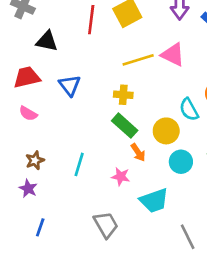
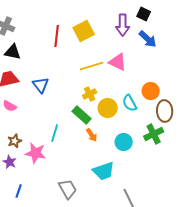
black triangle: (47, 41) -> (13, 52), moved
yellow cross: (123, 95) -> (90, 94), moved, turned -32
yellow circle: (166, 131) -> (108, 108), moved
cyan line: (79, 164) -> (55, 133), moved
pink star: (121, 176) -> (36, 153), moved, size x1.5

